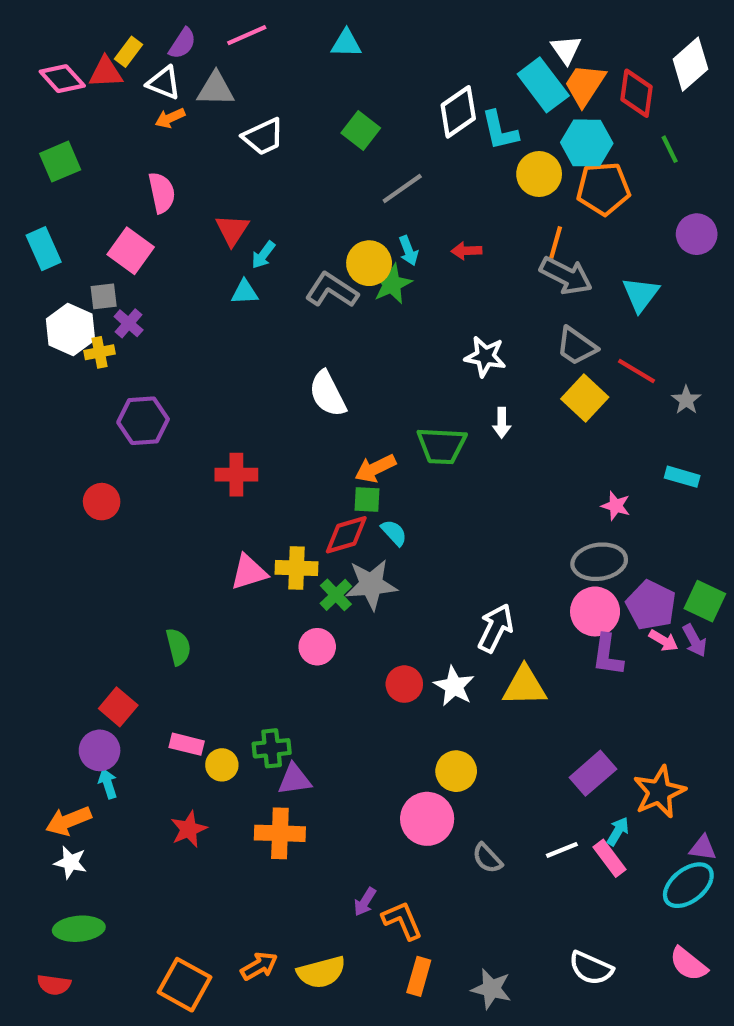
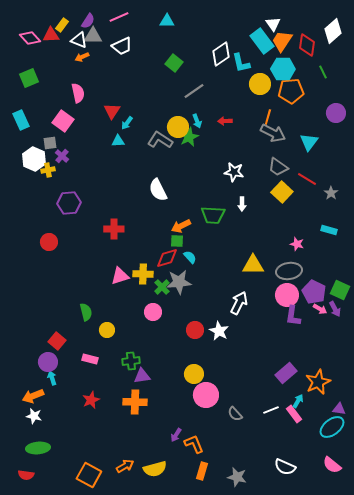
gray triangle: (216, 89) -> (93, 36), moved
white trapezoid: (263, 137) -> (122, 46), moved
yellow triangle: (525, 686) -> (253, 265), moved
yellow circle: (222, 765) -> (107, 330), moved
yellow circle: (456, 771) -> (194, 374), moved

